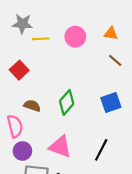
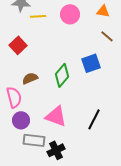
blue square: (111, 102) -> (91, 63), moved
brown semicircle: (32, 106) -> (30, 78), turned -42

